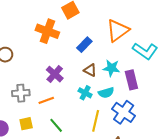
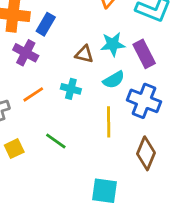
blue rectangle: (84, 45) -> (46, 24), moved
purple cross: (55, 74) -> (26, 53), moved
cyan cross: (85, 93) -> (71, 89), moved
orange line: (46, 100) -> (33, 94), moved

